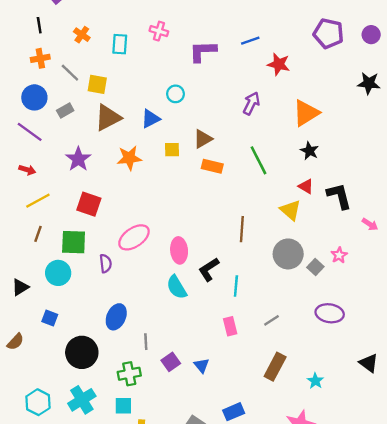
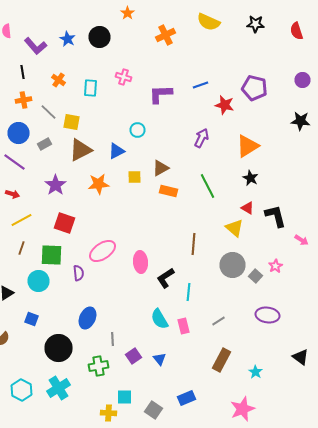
purple pentagon: (328, 33) -> (254, 88), moved
cyan semicircle: (177, 287) -> (160, 319), moved
cyan square: (123, 406) -> (124, 397), moved

